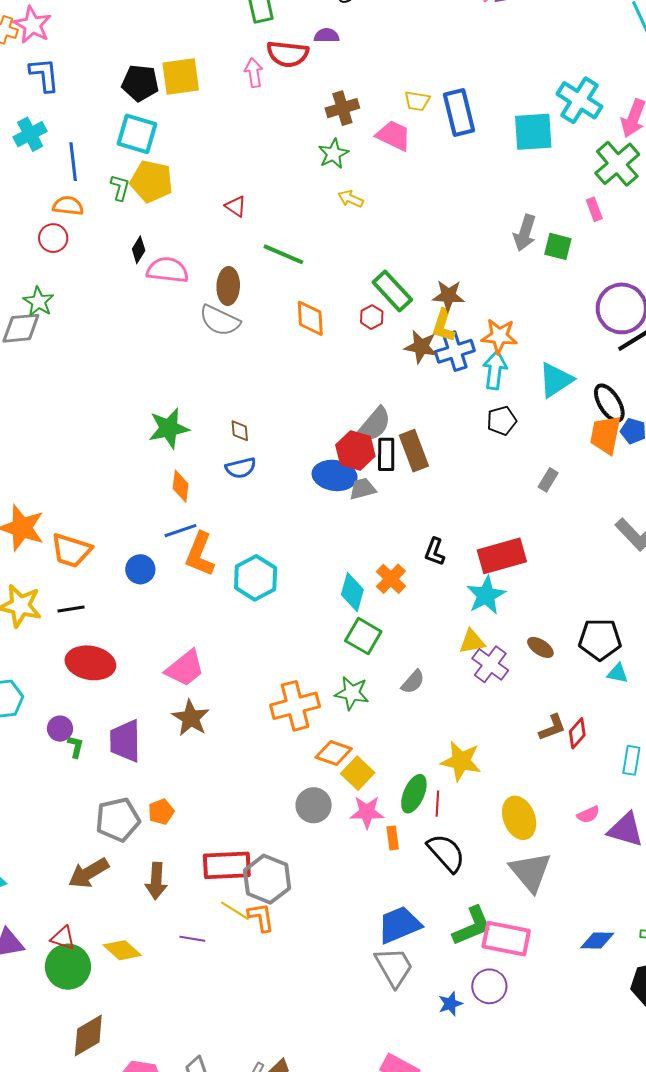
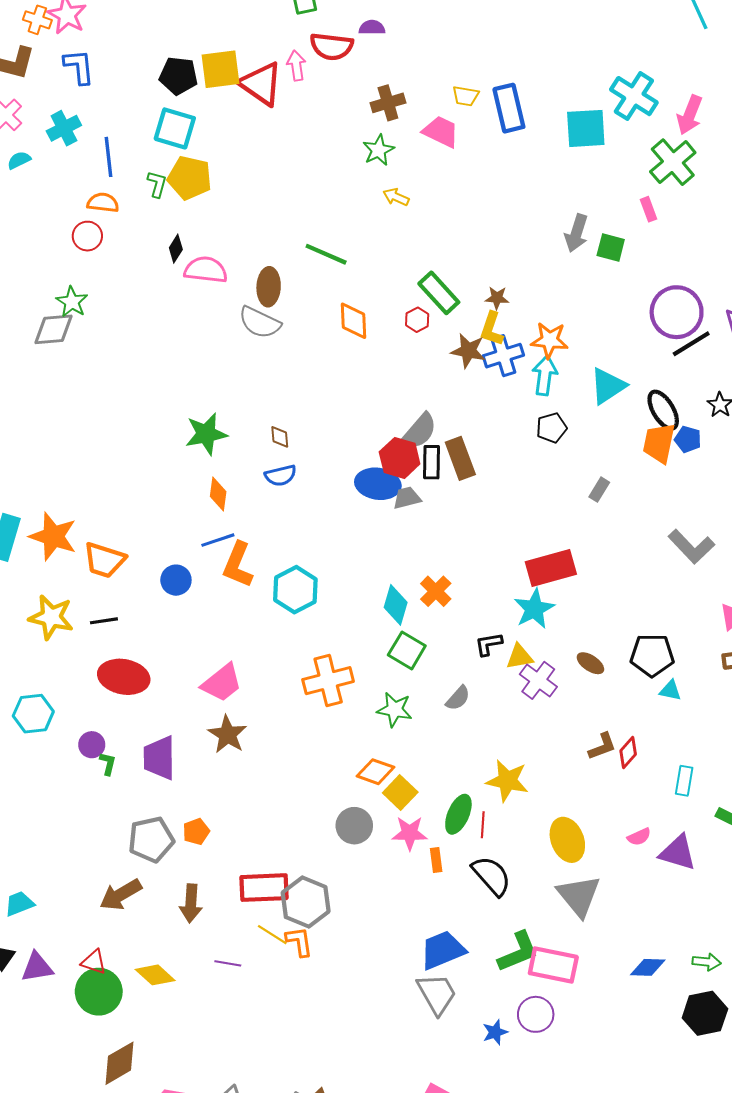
red triangle: (236, 206) -> (261, 84), moved, size x2.0
brown star: (448, 296) -> (497, 298), size x0.7
black L-shape: (435, 552) -> (489, 644), moved, turned 60
orange cross: (295, 706) -> (328, 681), moved

